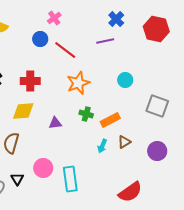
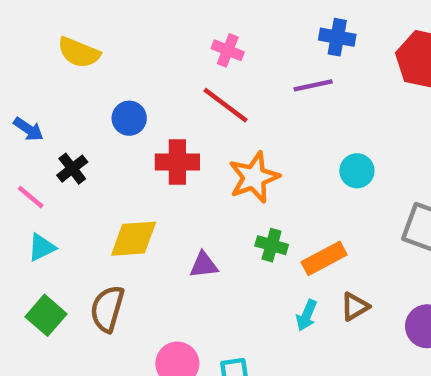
pink cross: (54, 18) -> (228, 50), moved, turned -32
blue cross: (116, 19) -> (337, 37), turned -35
blue circle: (40, 39) -> (129, 118), moved
red cross: (30, 81) -> (177, 162), moved

